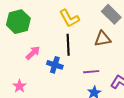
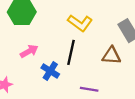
yellow L-shape: (69, 18) -> (80, 23), turned -40

